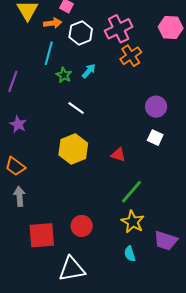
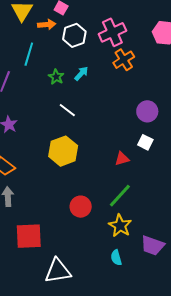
cyan line: (49, 53) -> (29, 54), moved
red triangle: (118, 155) -> (122, 159), moved, turned -35
red circle: (82, 226) -> (81, 207), moved

